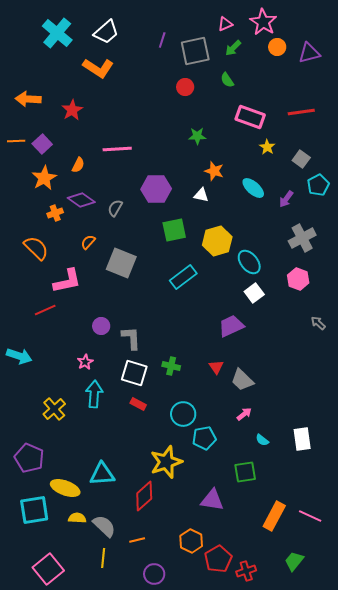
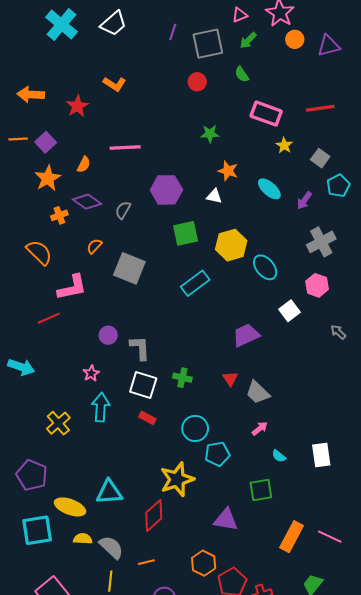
orange L-shape: (98, 68) -> (115, 84), moved, size x0.7
white square: (254, 293) -> (289, 311), moved

